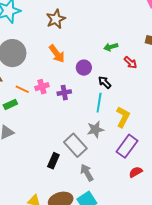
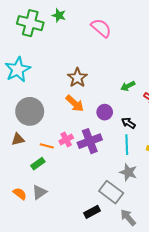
brown star: (56, 19) -> (77, 78), moved
purple cross: (64, 93) -> (90, 141), size x1.6
gray star: (95, 129) -> (128, 172), turned -30
black rectangle: (53, 161) -> (92, 212), turned 49

